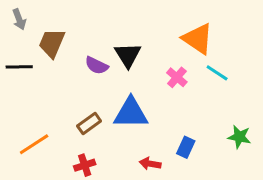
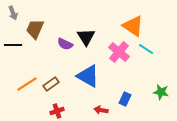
pink cross: (177, 77) -> (119, 52), size x1.5
blue triangle: (131, 113) -> (88, 76), turned 30
brown rectangle: (89, 123) -> (51, 84), moved
orange line: (34, 144) -> (27, 84), moved

